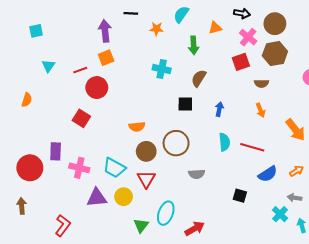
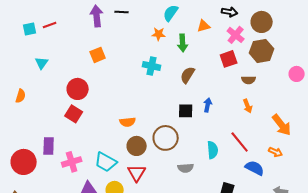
orange star: (156, 29) -> (159, 34), moved
purple arrow: (105, 31) -> (97, 16), moved
red line: (80, 70) -> (50, 25), moved
red circle: (97, 88) -> (78, 89), moved
black square: (185, 104) -> (186, 111), moved
cyan semicircle: (224, 142) -> (213, 150), moved
red line: (252, 147) -> (240, 142), turned 35
pink cross: (79, 168) -> (72, 162), turned -30
orange arrow: (297, 171) -> (276, 152), moved, turned 56
blue semicircle: (268, 174) -> (255, 168), turned -120

